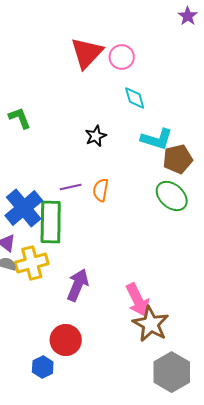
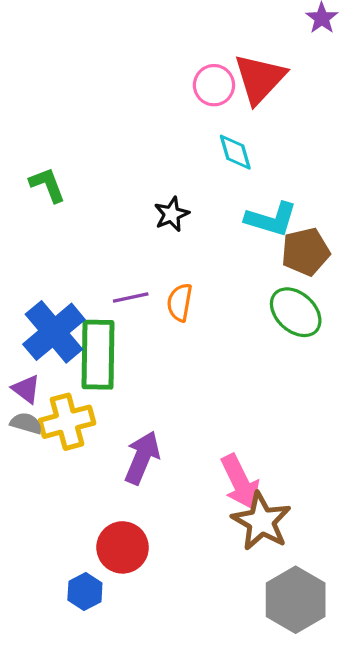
red triangle: (87, 53) -> (260, 79), moved

